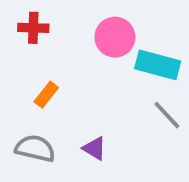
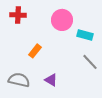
cyan rectangle: (158, 65) -> (85, 35), size x0.7
orange rectangle: (46, 95) -> (35, 51), moved

